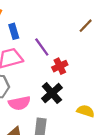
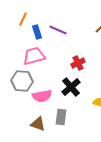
purple line: (42, 47) -> (58, 30), moved, turned -30

